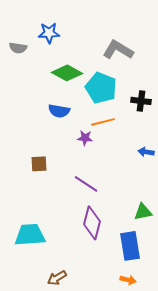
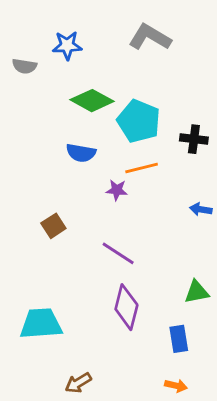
gray L-shape: (118, 50) -> (150, 37), moved
brown square: (39, 164) -> (53, 226), turned -30
blue rectangle: (130, 246) -> (179, 339), size x0.7

